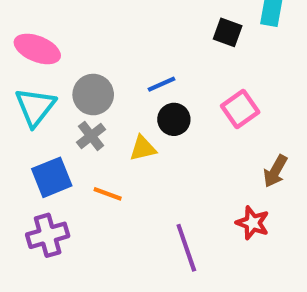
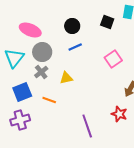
pink ellipse: (37, 49) -> (30, 30), moved
black circle: (174, 119) -> (72, 26), moved

